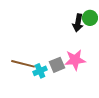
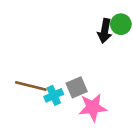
pink star: (75, 60) -> (93, 107), moved

